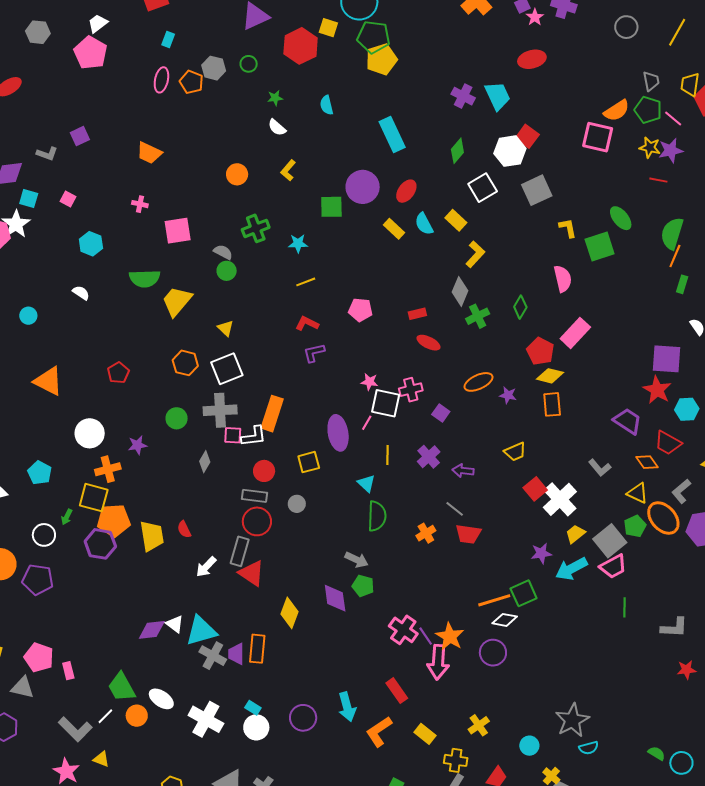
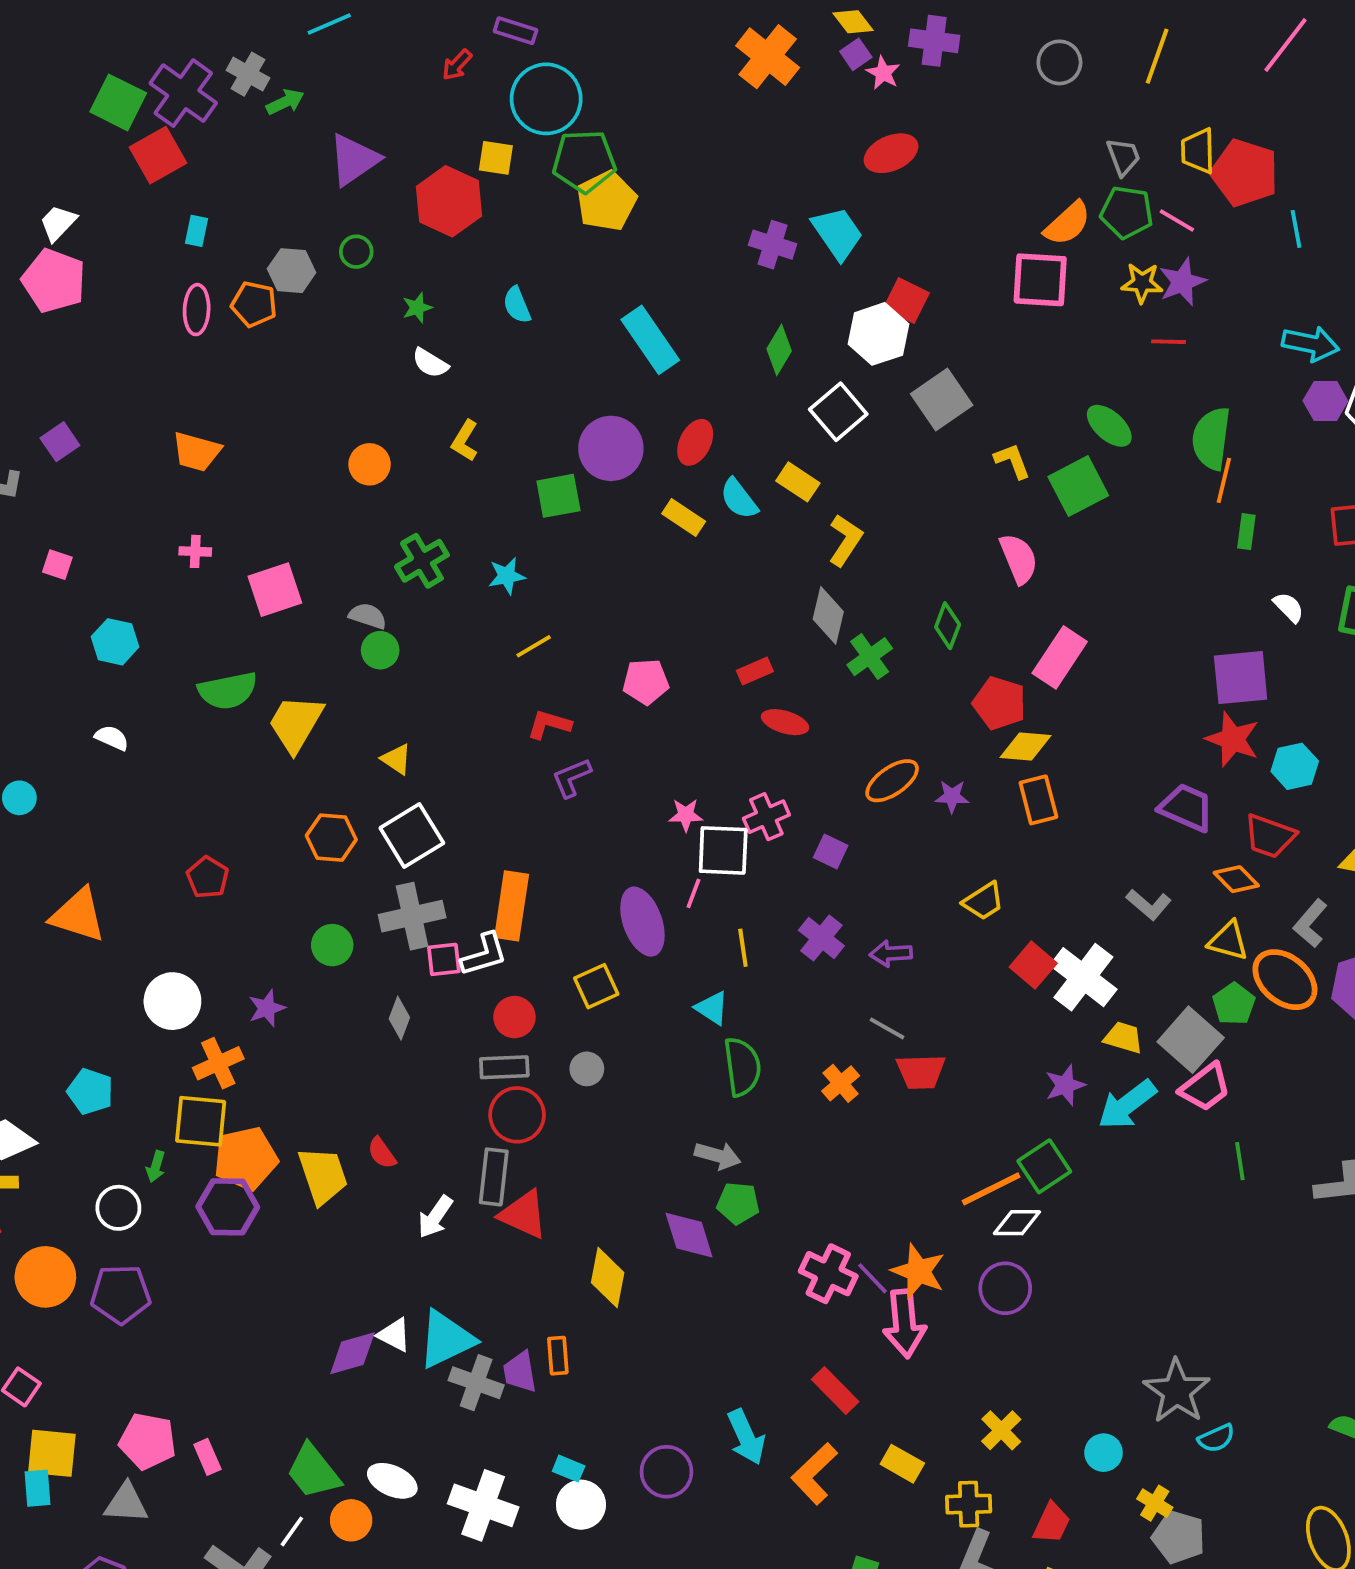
yellow trapezoid: (575, 534) -> (1123, 1038), turned 65
orange rectangle: (257, 649) -> (558, 1356), size x0.7

